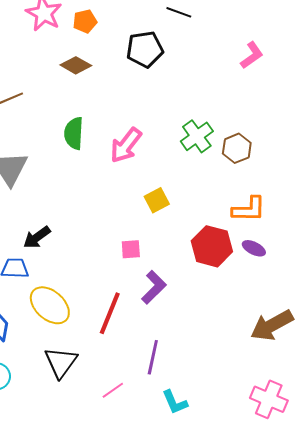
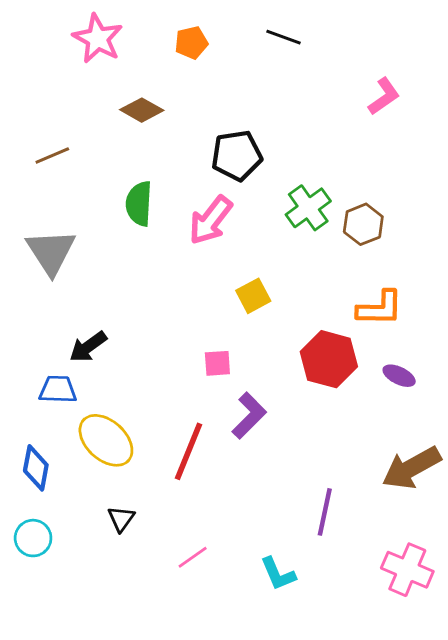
orange pentagon: (85, 21) -> (191, 43), moved
black pentagon: (145, 49) -> (237, 156), moved
purple ellipse: (254, 248) -> (399, 376), moved
purple line: (153, 357) -> (325, 512), moved
black triangle: (61, 362) -> (121, 519), size x0.6

